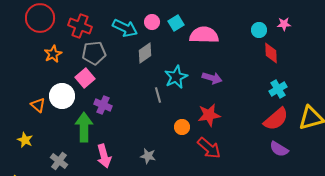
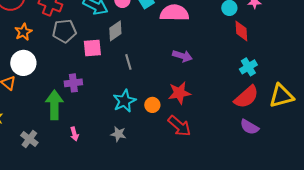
cyan star: (176, 77) -> (124, 101), moved
pink square: (85, 78) -> (92, 48), moved, turned 36
gray line: (158, 95) -> (128, 62), moved
white circle: (62, 96) -> (23, 63), moved
purple cross: (103, 105) -> (73, 83), turned -30
pink arrow: (104, 156) -> (74, 134), size x0.6

